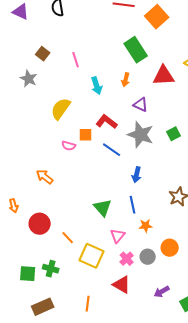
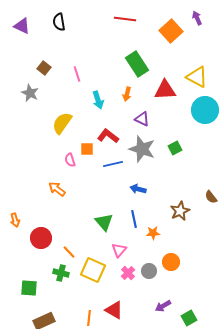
orange square: (157, 17) -> (171, 31), moved
pink semicircle: (69, 146) -> (70, 160), turned 56
blue line: (112, 150) -> (113, 164), turned -48
blue arrow: (137, 175) -> (138, 189), turned 91
orange arrow: (45, 177) -> (57, 189), moved
orange star: (146, 226) -> (153, 233), moved
green cross: (51, 269) -> (61, 273), moved
red triangle: (122, 285) -> (114, 310), moved

